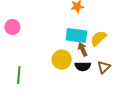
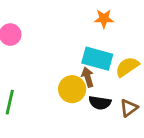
brown arrow: (83, 49) -> (88, 77), moved

